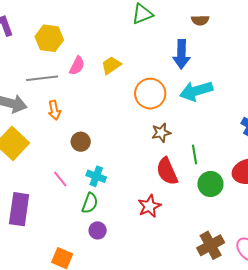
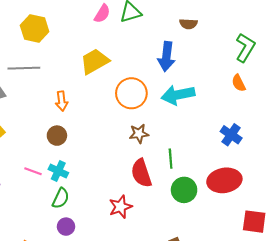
yellow trapezoid: (111, 65) -> (95, 61), size x1.4
pink semicircle: (77, 66) -> (102, 14), moved
orange arrow: (54, 110) -> (62, 101), moved
cyan cross: (96, 176) -> (58, 171), moved
pink line: (60, 179) -> (33, 171), turned -36

